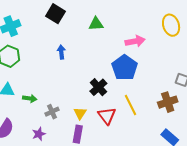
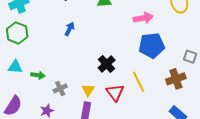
blue arrow: (61, 52) -> (69, 29), turned 32
blue pentagon: (125, 68) -> (152, 45), moved, turned 30

